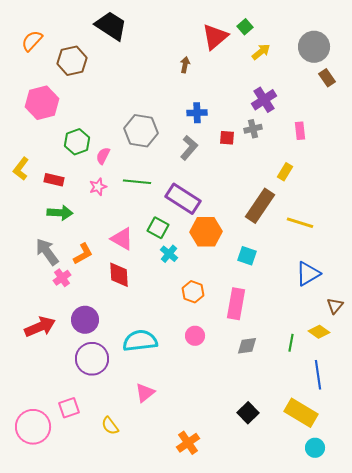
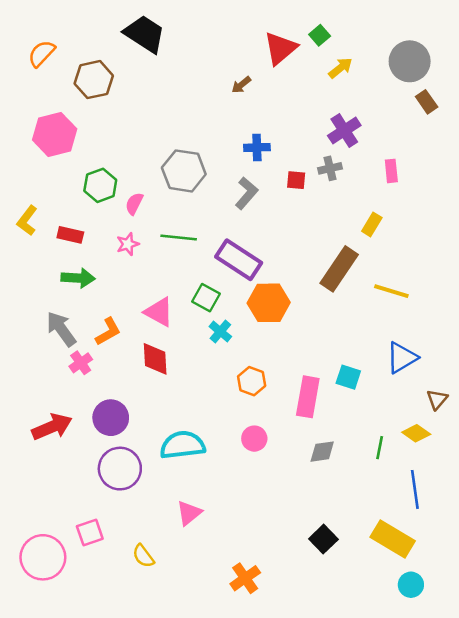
brown arrow: (185, 65) -> (241, 85), turned -140
cyan square: (247, 256) -> (348, 377), moved

